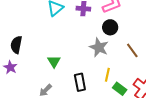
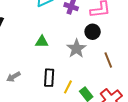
green triangle: (54, 61) -> (42, 42), moved, turned 48
yellow line: (107, 75) -> (68, 87), moved

